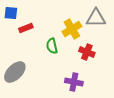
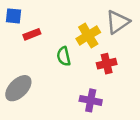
gray triangle: (96, 18) -> (118, 22), turned -35
red cross: (87, 52) -> (107, 64), turned -35

